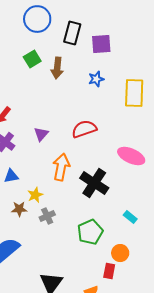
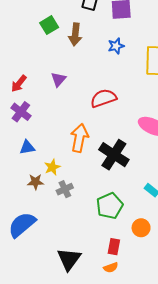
purple triangle: (41, 134) -> (59, 79), moved
red rectangle: (109, 271) -> (114, 247), moved

